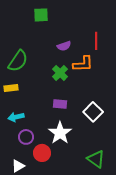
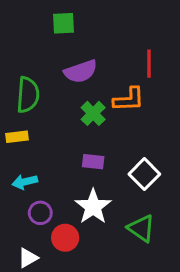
purple semicircle: (64, 46) -> (81, 71), moved, size x1.5
green semicircle: (18, 61) -> (28, 95), turned -30
green triangle: (96, 159) -> (141, 228), moved

